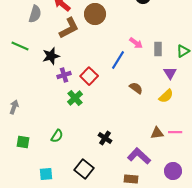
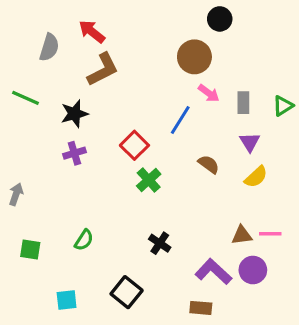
brown circle: (95, 14) -> (194, 57), moved
purple triangle: (170, 73) -> (250, 142), moved
purple cross: (64, 75) -> (74, 153), moved
green cross: (75, 98) -> (149, 180), moved
purple circle: (173, 171) -> (253, 270), moved

